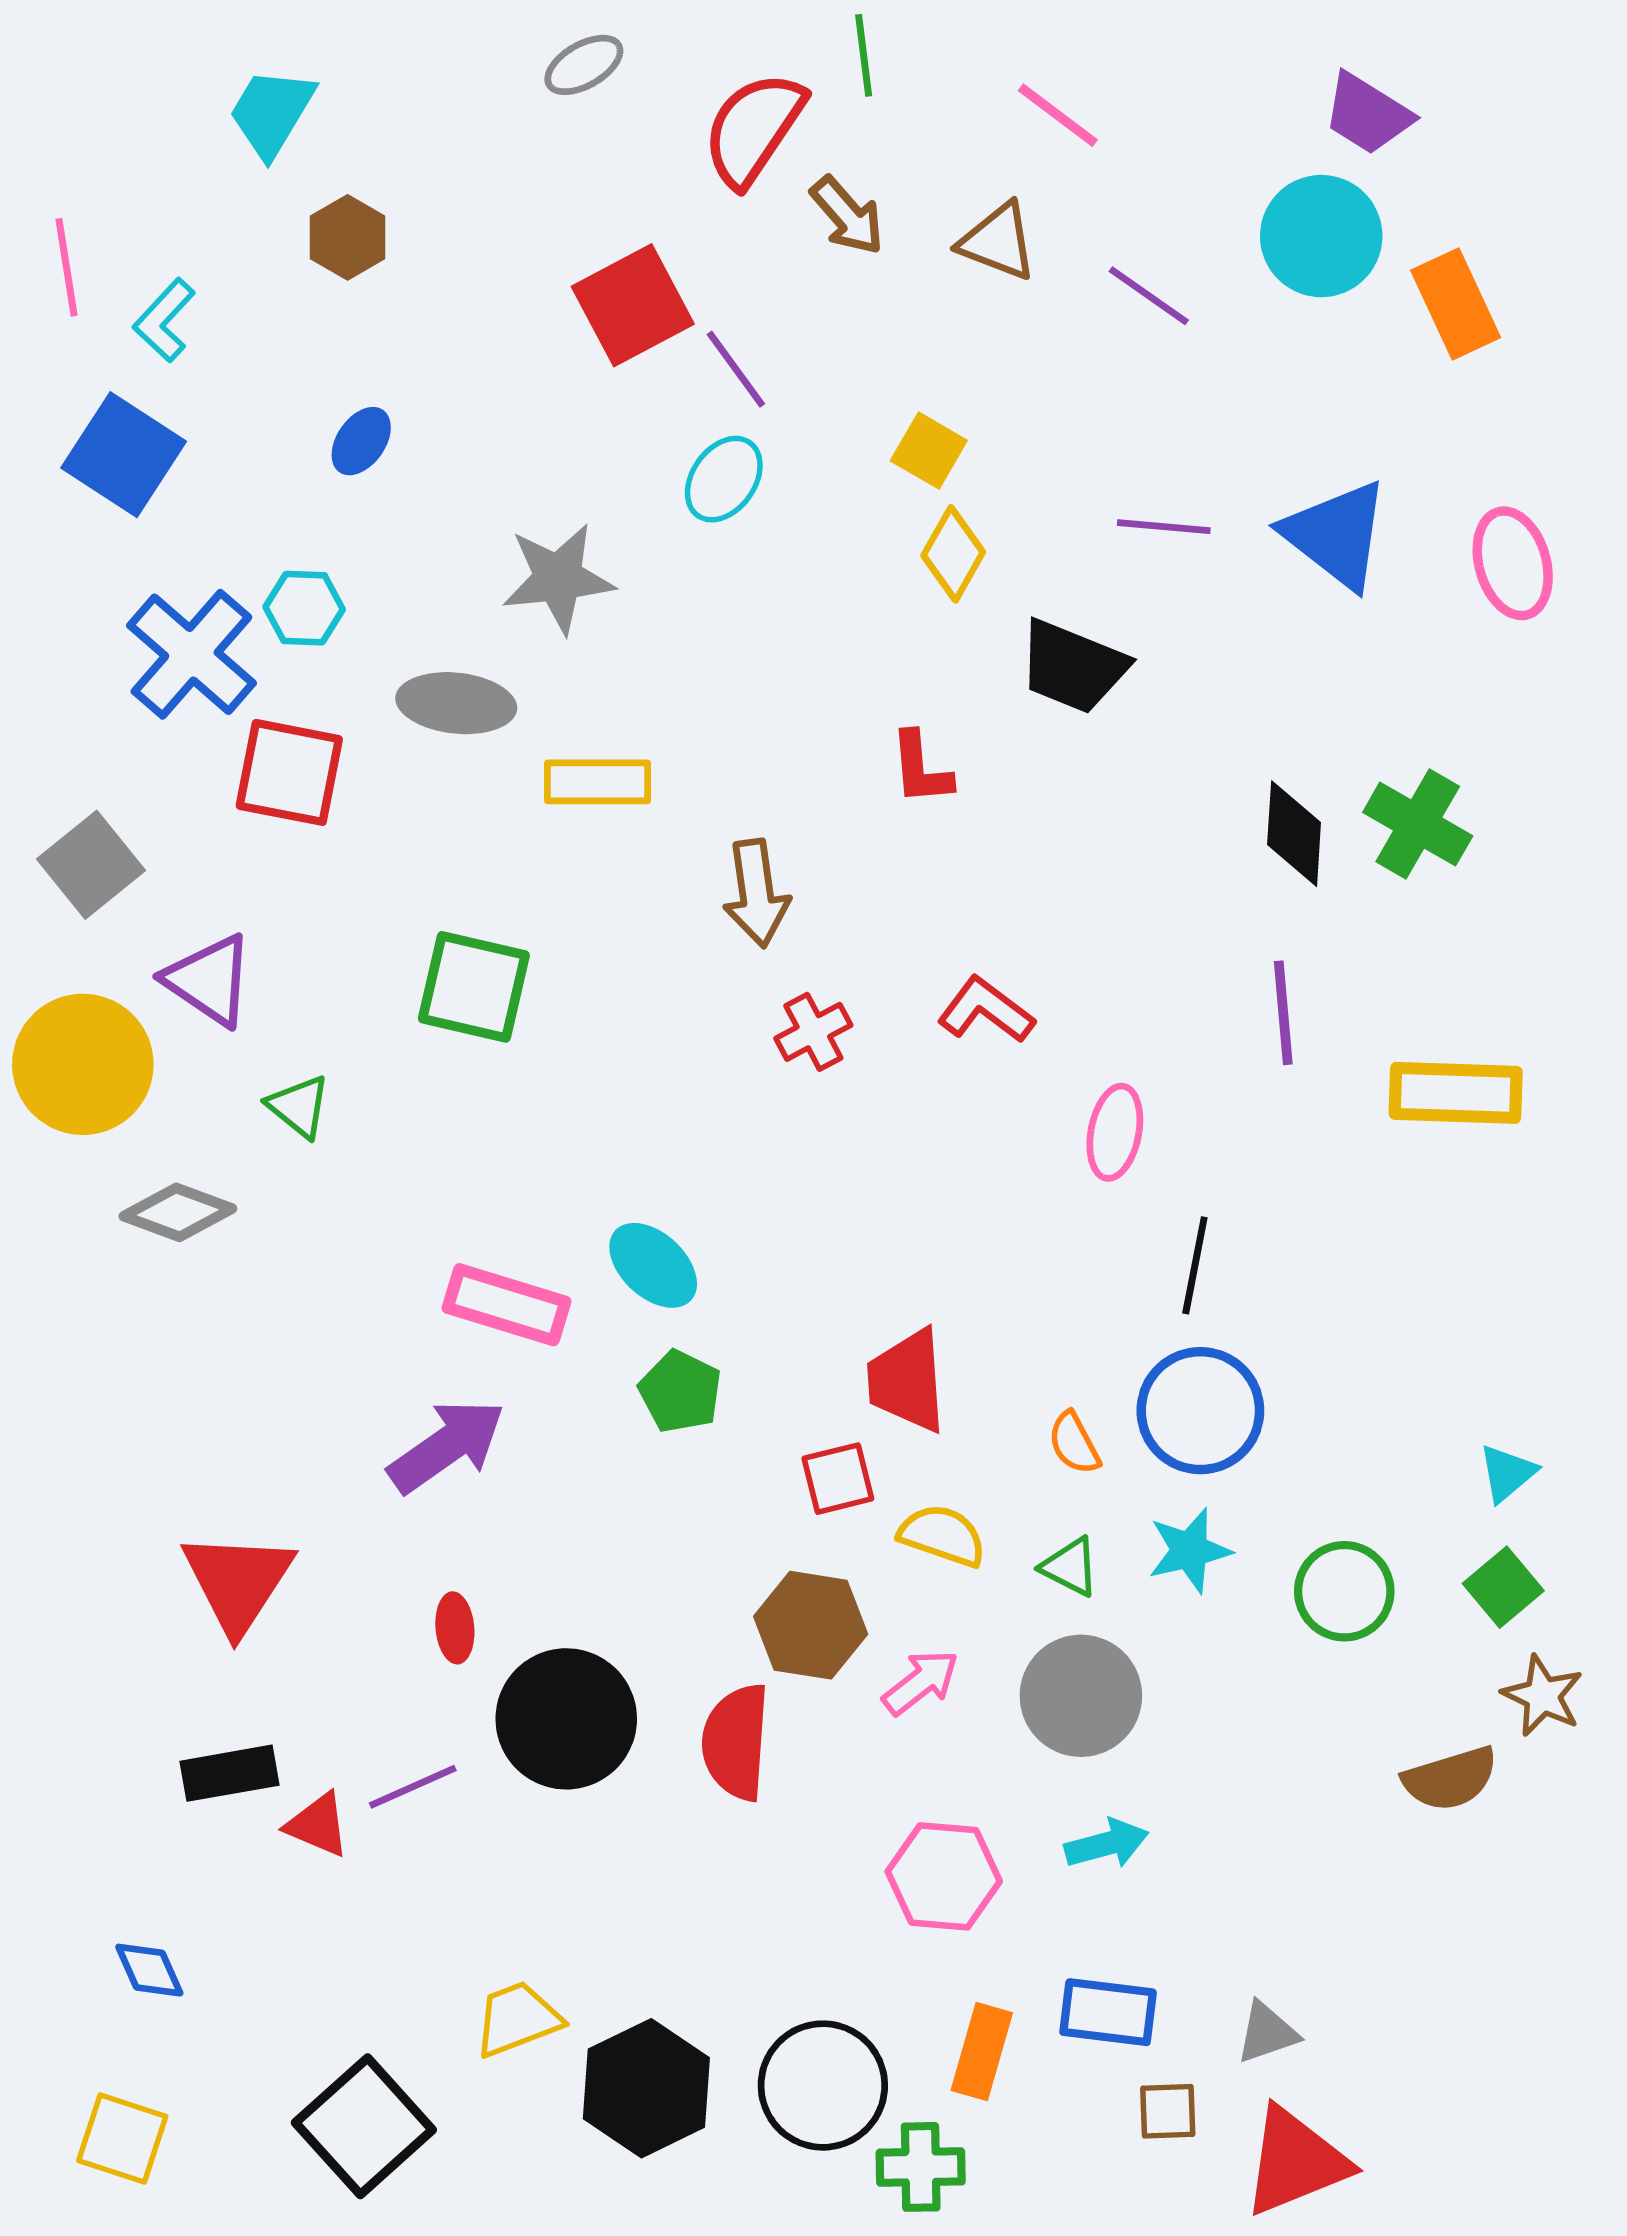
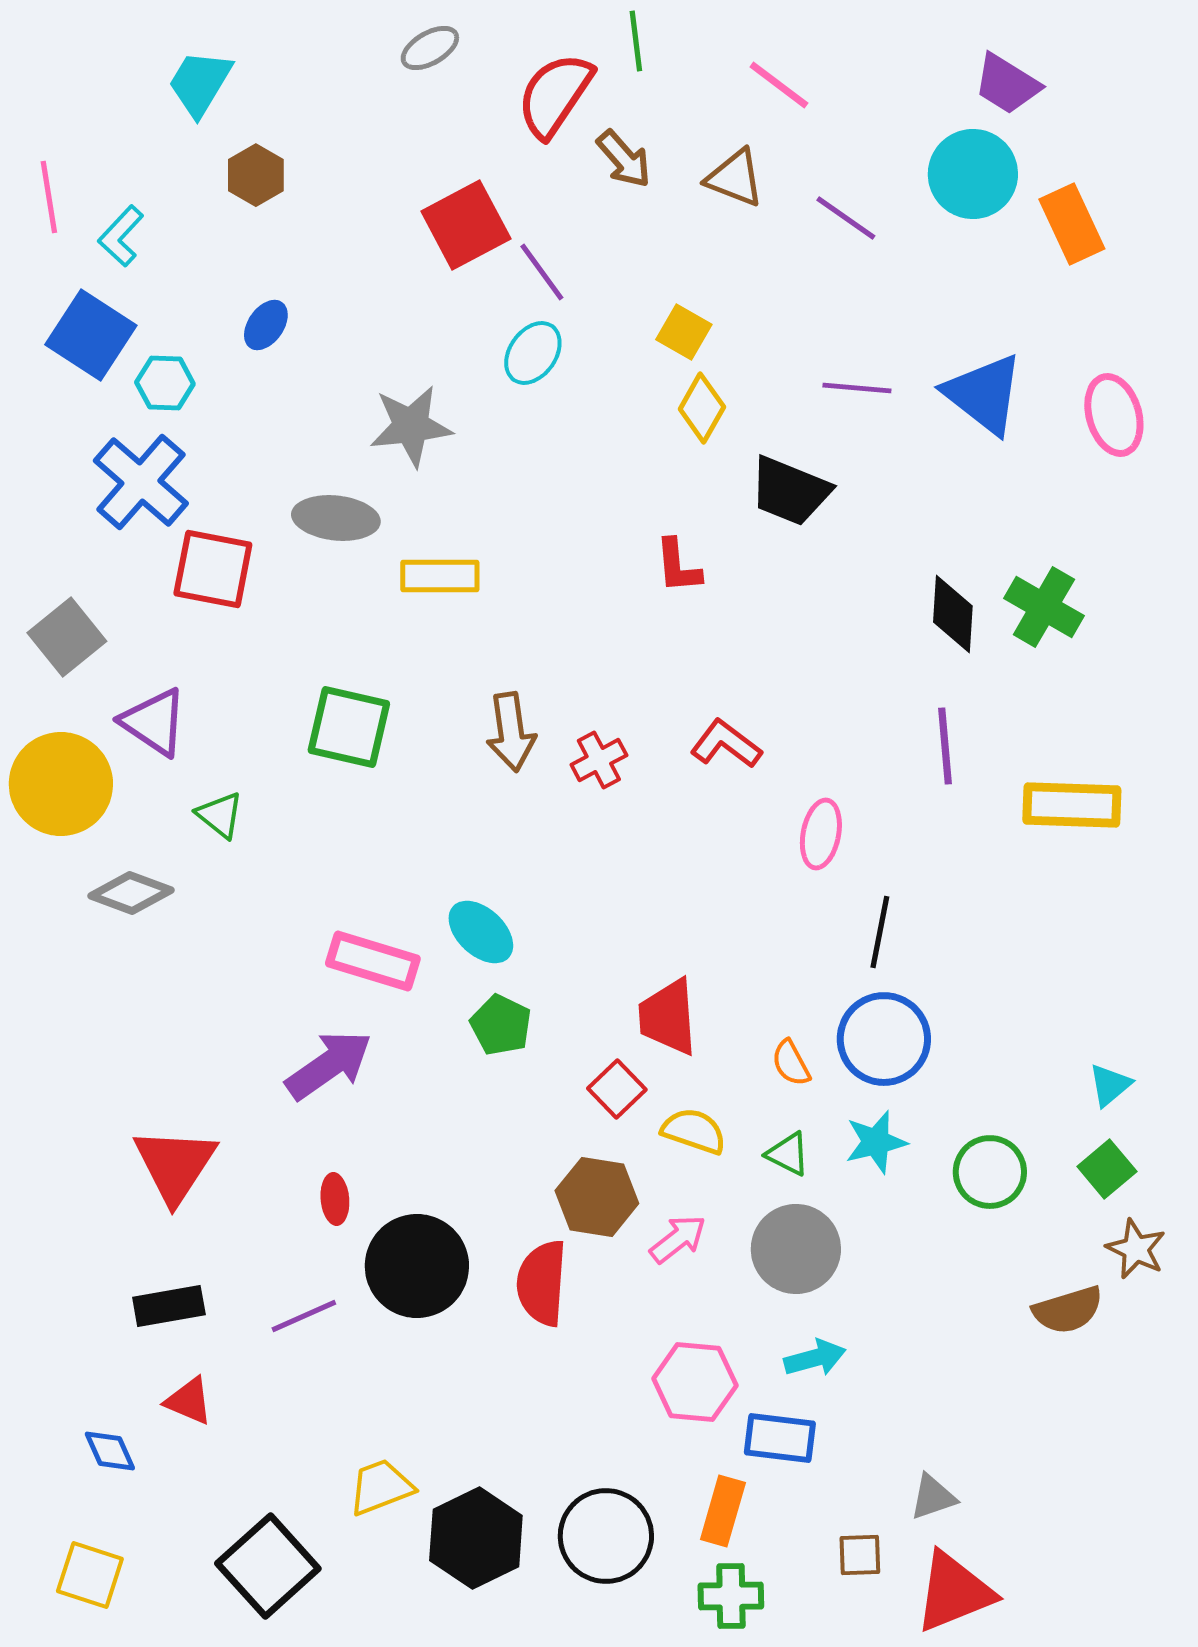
cyan hexagon: (304, 608) -> (165, 383), moved
brown arrow: (756, 893) -> (511, 732), moved
red square: (838, 1479) -> (617, 1089), turned -30
red triangle: (318, 1825) -> (189, 1401), moved
blue rectangle: (1108, 2012) -> (780, 1438), moved
green cross: (921, 2167) -> (731, 1596), moved

